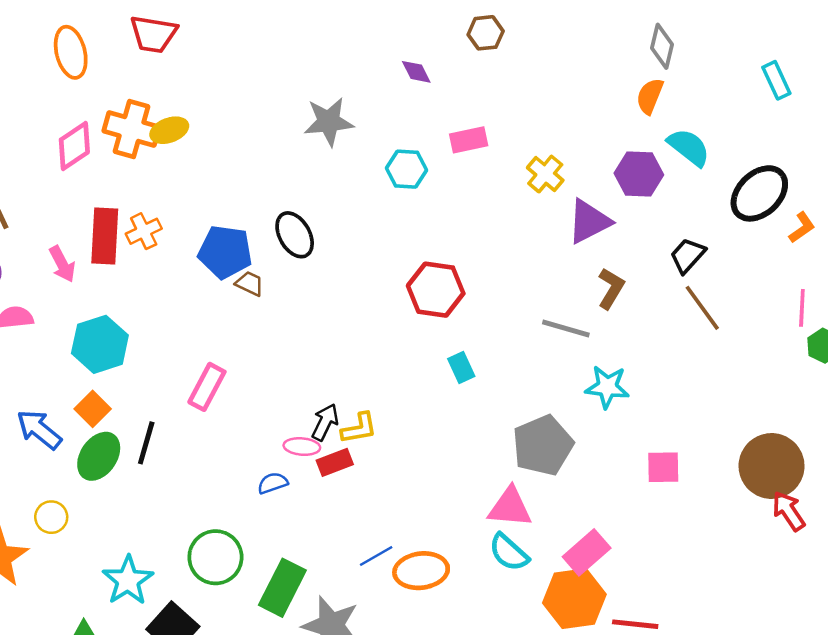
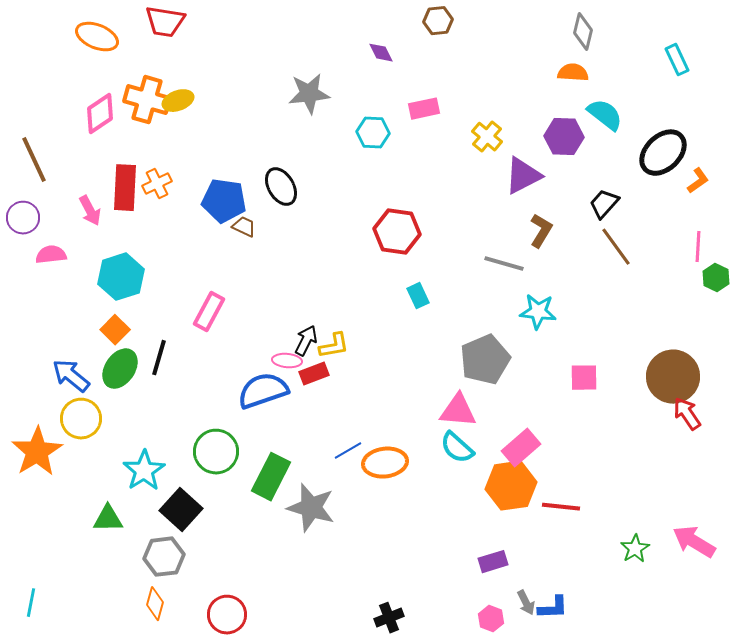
orange ellipse: (71, 52) -> (97, 37), turned -54
orange semicircle: (650, 96) -> (573, 73), turned 72
blue arrow: (39, 429) -> (71, 376), moved
blue semicircle: (273, 483) -> (263, 391), size x2.0
yellow circle: (51, 517) -> (81, 419), size x1.5

